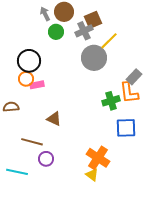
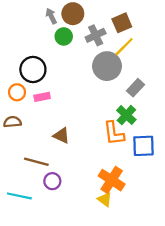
brown square: (93, 20) -> (122, 23), moved
gray rectangle: (134, 77) -> (135, 88), moved
orange circle: (26, 79) -> (17, 92), moved
orange L-shape: (129, 93) -> (114, 133), moved
green cross: (111, 101) -> (126, 115), turned -30

